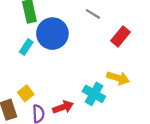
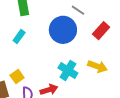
blue circle: (52, 34) -> (63, 30), moved
cyan cross: (94, 94) -> (68, 71), moved

